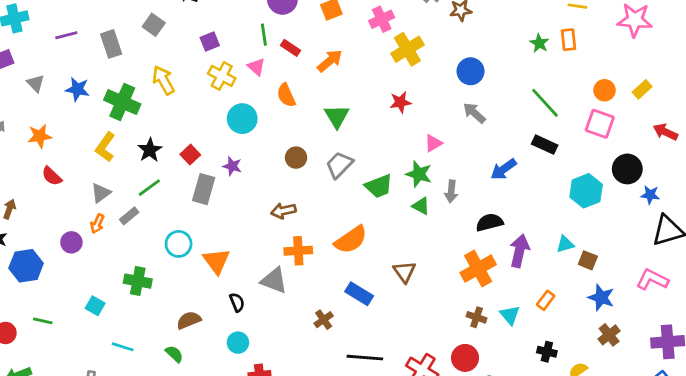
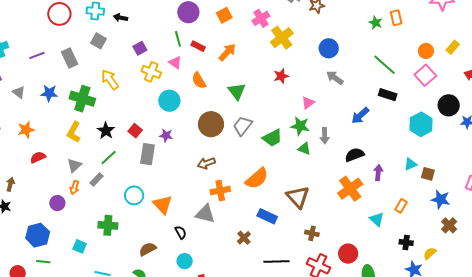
pink square: (600, 124) -> (425, 75), turned 35
brown circle: (296, 158) -> (211, 124), size x1.6
red semicircle: (52, 176) -> (38, 157), turned 119
purple arrow: (519, 251) -> (378, 173), size x0.7
blue hexagon: (26, 266) -> (38, 235), moved
brown triangle: (405, 272) -> (298, 197), size x1.4
brown cross: (477, 317) -> (312, 233), moved

